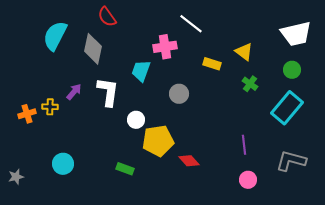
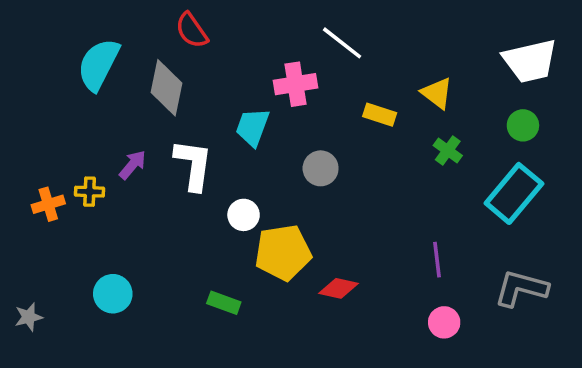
red diamond: (189, 161) -> (338, 288), turned -35

